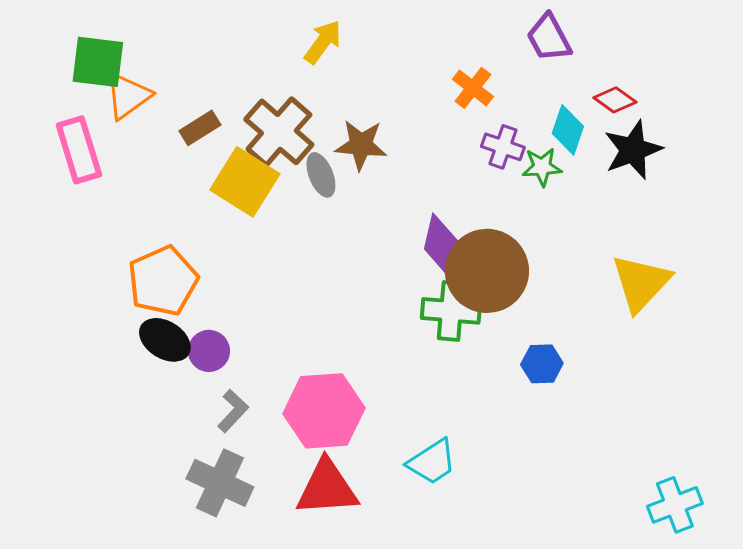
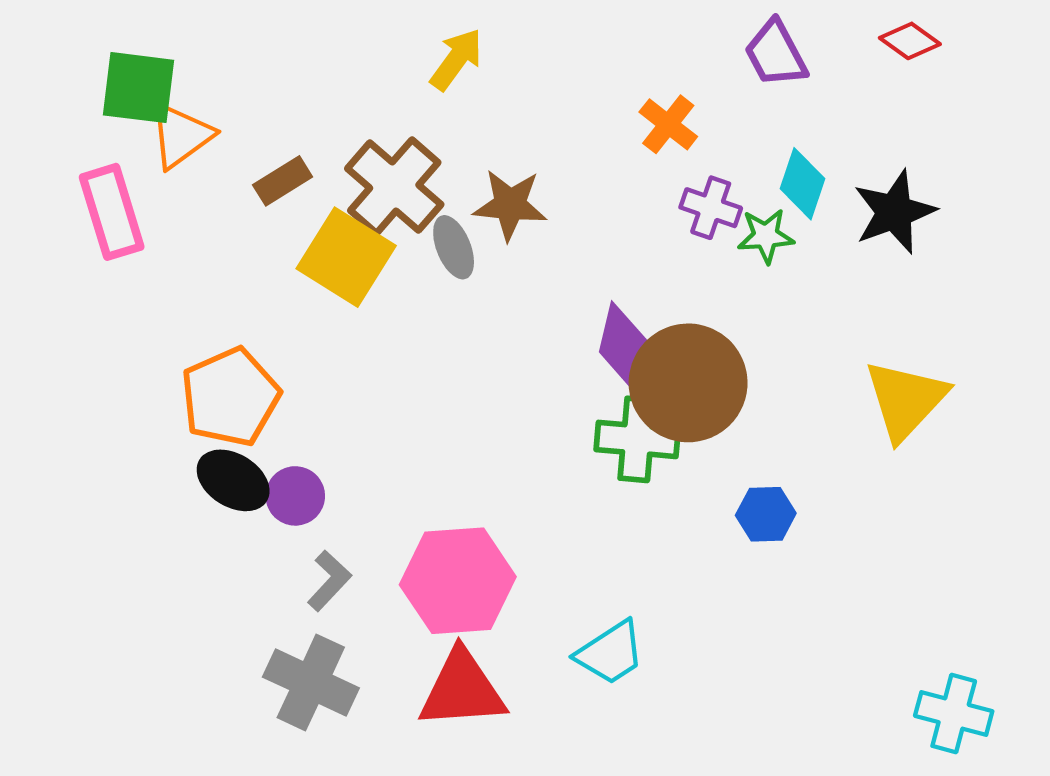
red diamond: (615, 100) -> (910, 41), moved
cyan cross: (675, 505) -> (954, 714), turned 36

